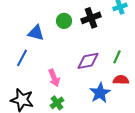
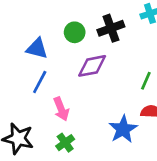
blue line: (22, 58) -> (40, 82), moved
purple diamond: (88, 61) -> (92, 66), moved

